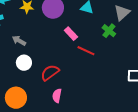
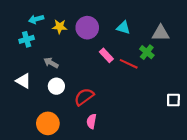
gray triangle: (122, 13) -> (161, 33), turned 42
red line: (86, 51) -> (129, 64), moved

